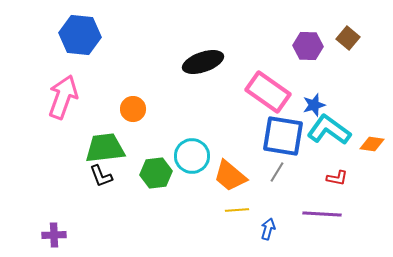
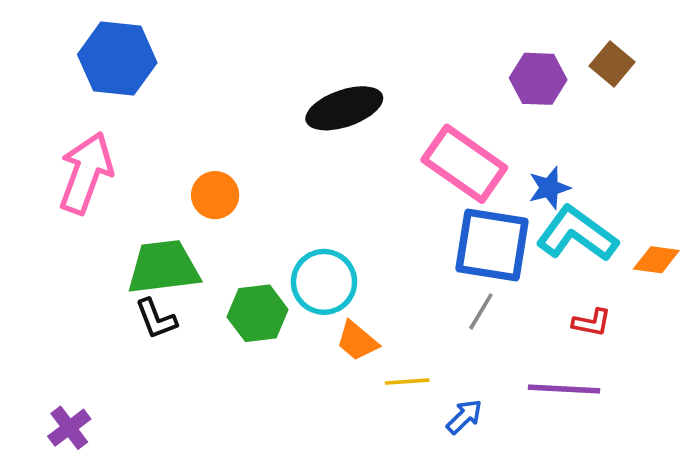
orange trapezoid: (230, 176) -> (357, 341), moved, size x0.7
blue arrow: (268, 229) -> (464, 417), turned 30
purple cross: (54, 235) -> (69, 428), turned -35

